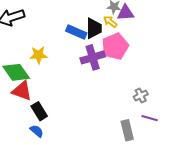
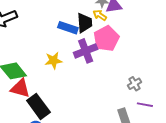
yellow star: (38, 55) -> (53, 60), moved
black rectangle: (39, 111) -> (38, 106), size x1.4

